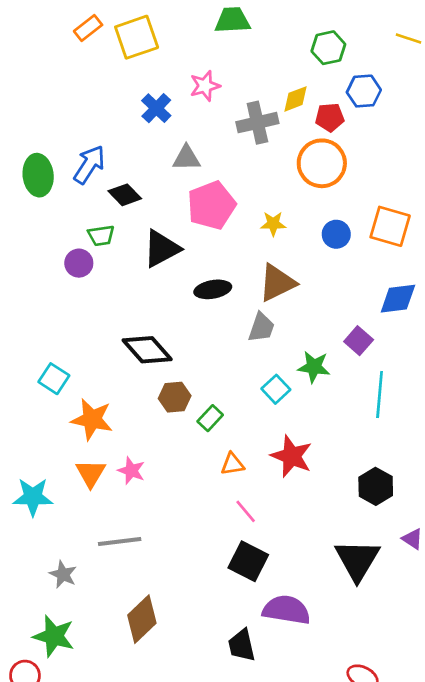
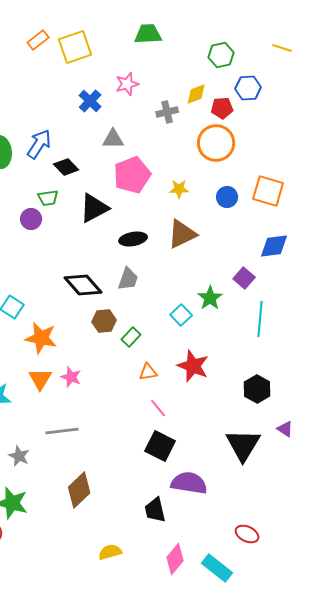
gray cross: (257, 123) -> (167, 112), size x0.7
gray trapezoid: (261, 327) -> (128, 279), moved
green star: (314, 367) -> (210, 298), turned 30

